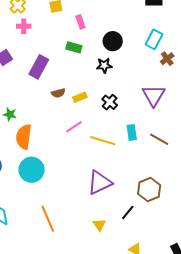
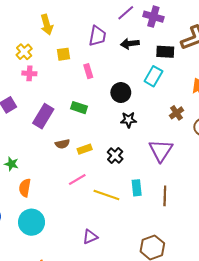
cyan rectangle: (154, 39) -> (153, 76), moved
green rectangle: (74, 47) -> (79, 108), moved
black star: (104, 65) -> (128, 120), moved
orange semicircle: (24, 137) -> (25, 188), size x0.7
brown line: (159, 139) -> (165, 196), turned 60
purple triangle: (100, 183) -> (90, 237), moved, size x0.6

